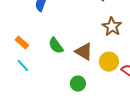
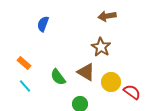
brown star: (112, 27) -> (101, 47), moved
green semicircle: (56, 46) -> (58, 77), moved

